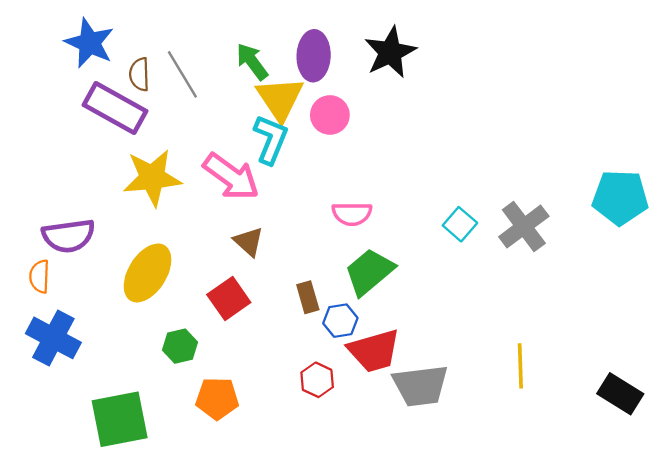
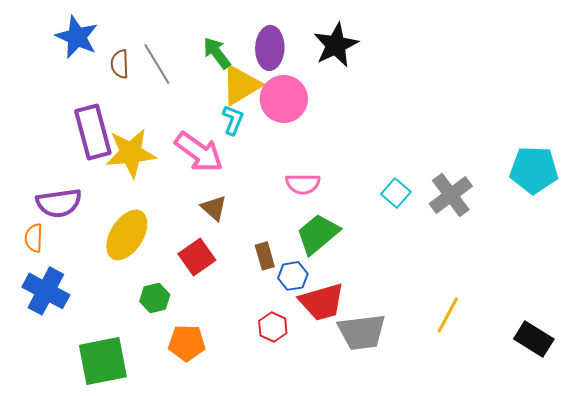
yellow triangle: (280, 99) -> (241, 85), turned 33
purple rectangle: (115, 108) -> (93, 132), moved, turned 46
pink circle: (330, 115) -> (284, 99), size x1.4
cyan L-shape: (271, 139) -> (233, 120), size x0.7
yellow line: (520, 366) -> (448, 315), turned 30

